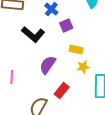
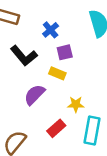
yellow rectangle: (76, 50) -> (57, 73), moved
red rectangle: (62, 90) -> (56, 128), moved

